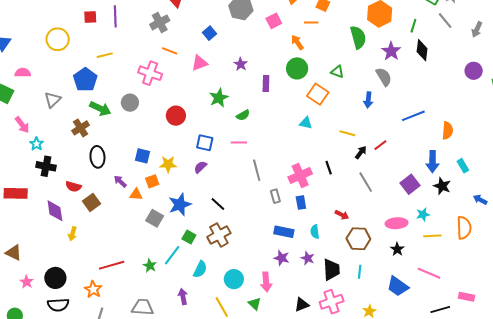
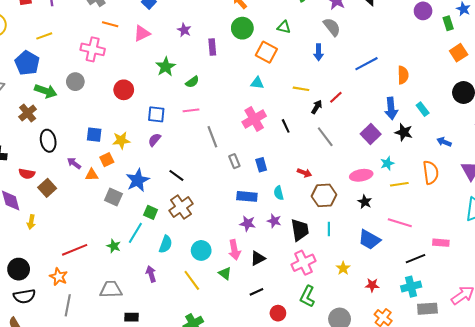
pink cross: (300, 175) -> (254, 119), moved
black triangle: (302, 305) -> (258, 258), moved

